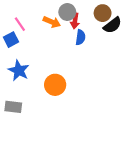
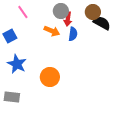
orange arrow: (52, 22) -> (52, 31), moved
pink line: (20, 24) -> (23, 12), moved
black semicircle: (112, 25) -> (102, 23), turned -114

